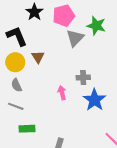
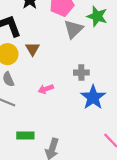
pink arrow: (62, 93) -> (46, 89), moved, turned -96
green rectangle: (27, 129) -> (25, 136), moved

